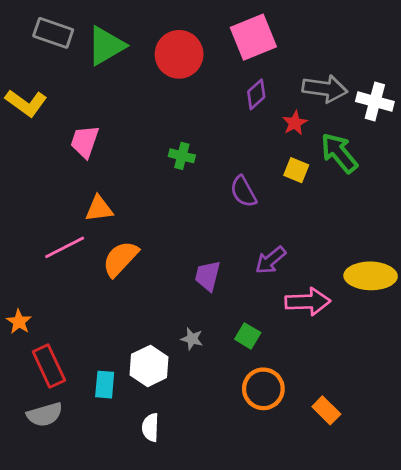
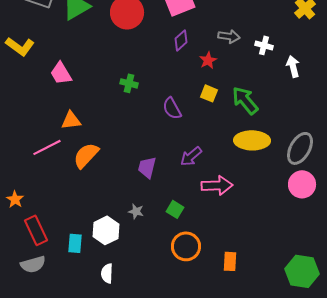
gray arrow: (325, 89) -> (229, 36), size x0.7
white cross: (375, 101) -> (264, 45), size x0.7
pink trapezoid: (85, 142) -> (61, 73), turned -50
green arrow: (339, 153) -> (245, 100), moved
yellow ellipse: (371, 276) -> (252, 140), moved
orange rectangle: (326, 410) -> (230, 261), turned 48

